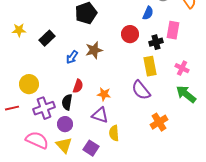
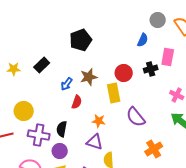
yellow star: (19, 30) -> (14, 69), moved
red circle: (130, 34) -> (124, 73), moved
yellow rectangle: (150, 66) -> (114, 93), moved
red semicircle: (78, 86) -> (77, 102), moved
purple cross: (44, 108) -> (39, 135), turned 30

